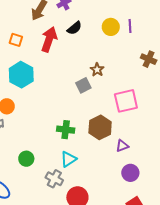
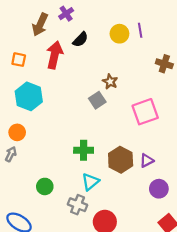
brown hexagon: (100, 127) -> (121, 160), moved

